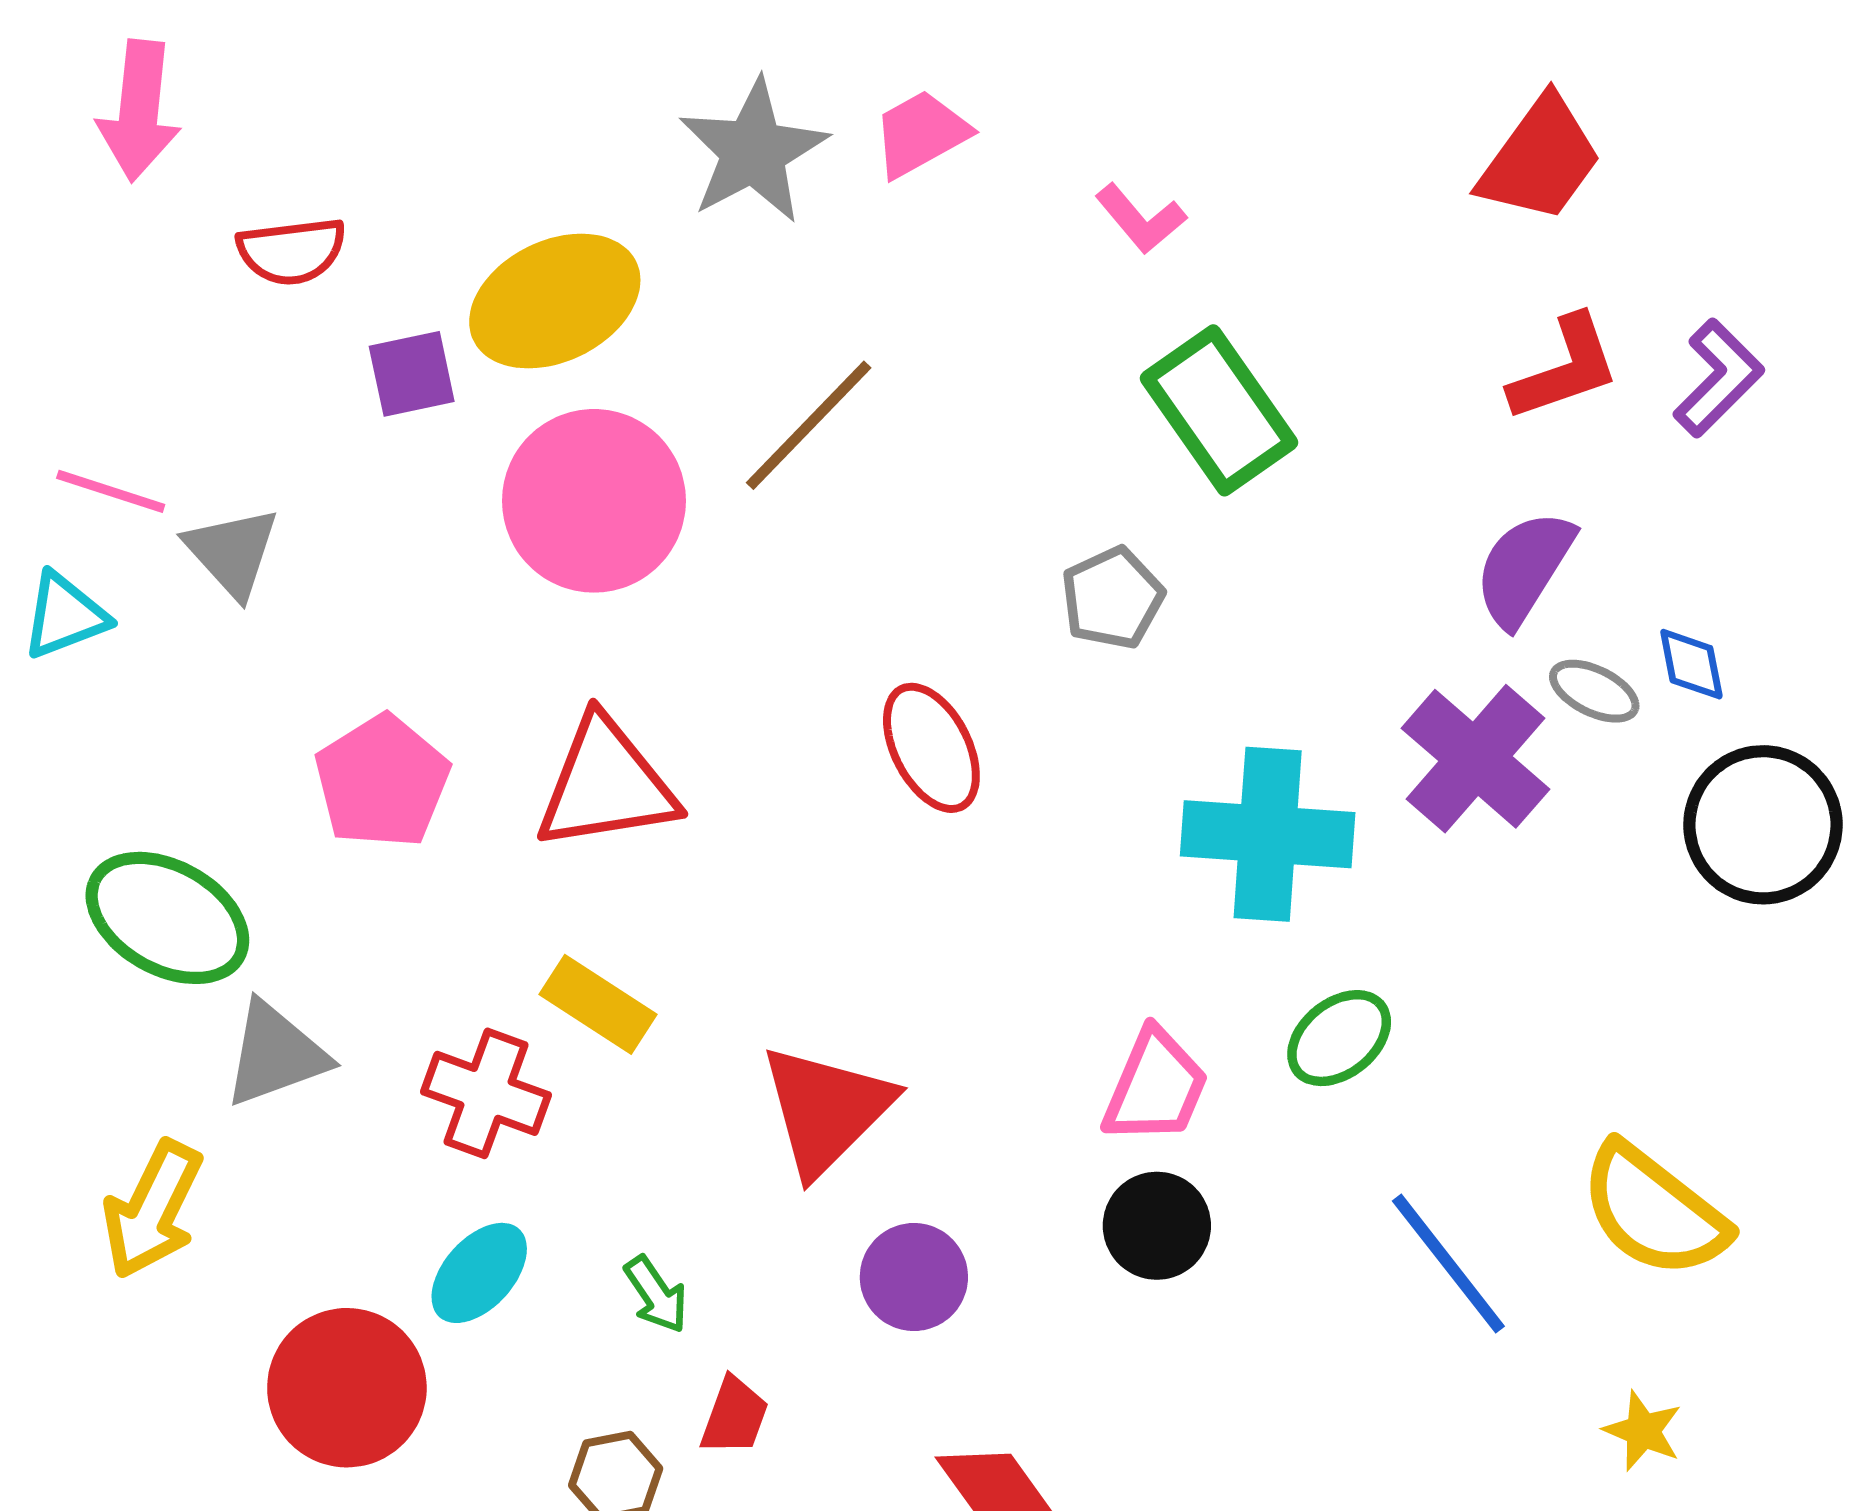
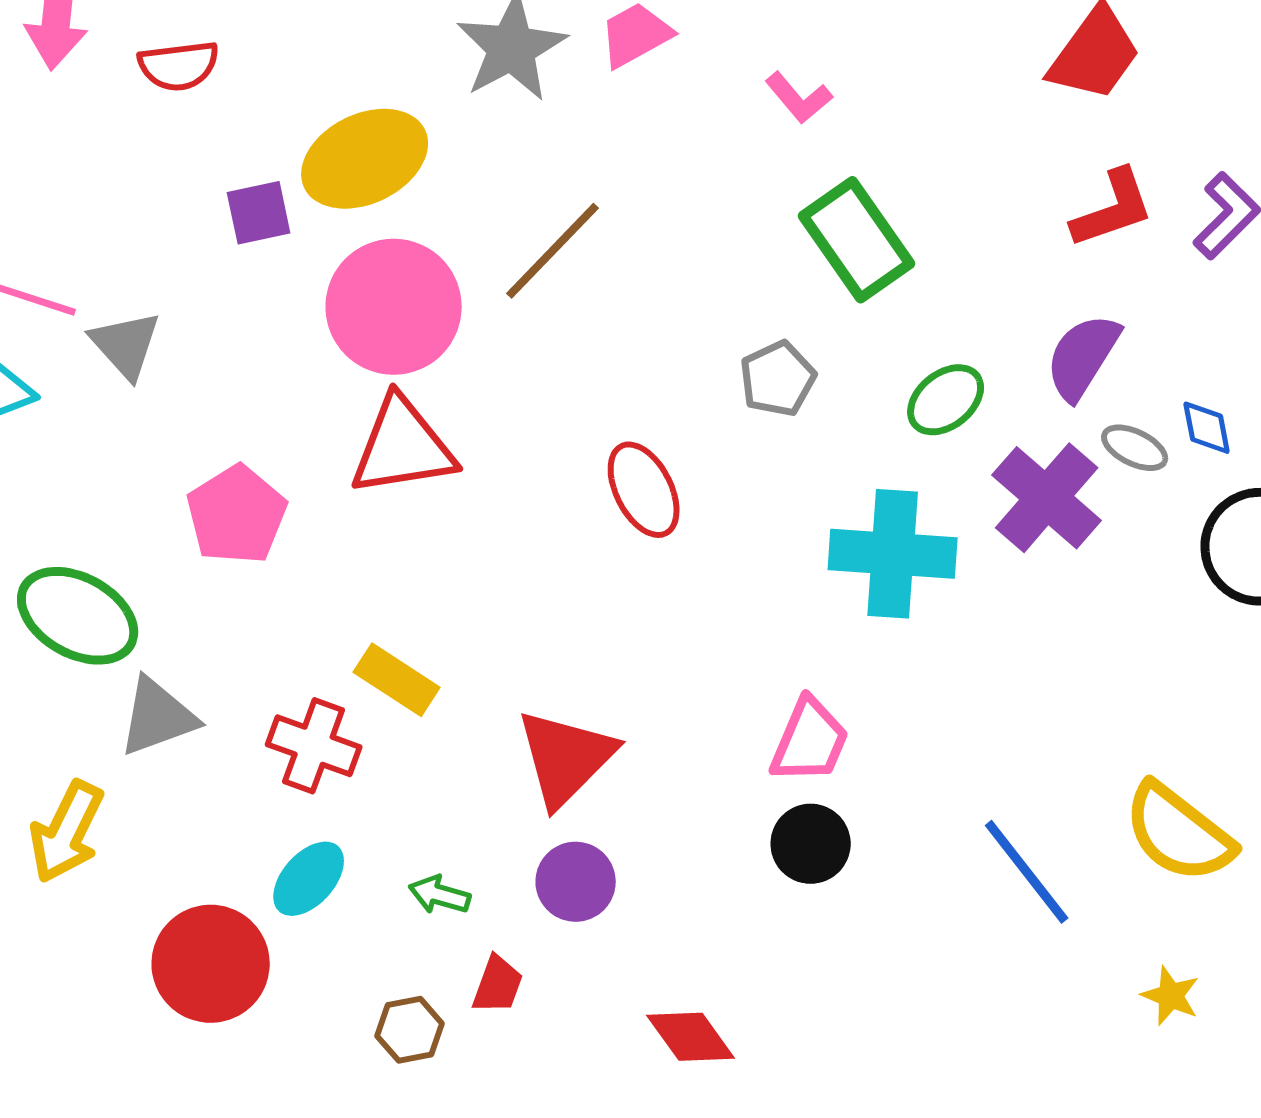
red semicircle: (292, 251) -> (179, 66), moved
red triangle: (606, 784) -> (403, 447), moved
green ellipse: (1339, 1038) -> (946, 400), moved
purple circle: (914, 1277) -> (576, 882), moved
green arrow: (656, 1295) -> (440, 895), turned 140

